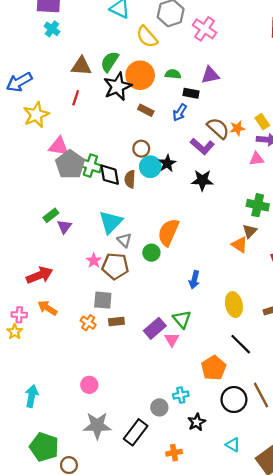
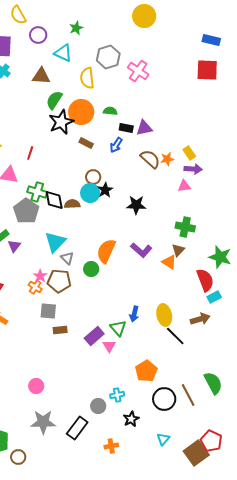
yellow semicircle: (147, 37) -> (87, 78), turned 35
brown triangle: (81, 66) -> (41, 76), moved
purple triangle: (210, 75) -> (144, 128), moved
red line: (76, 98) -> (30, 153), moved
purple L-shape: (202, 146) -> (141, 250), moved
brown circle: (141, 149) -> (93, 177), moved
gray pentagon: (70, 164) -> (26, 211), moved
brown semicircle: (130, 179) -> (72, 204), turned 84
blue arrow: (194, 280) -> (134, 314), moved
orange cross: (88, 323) -> (35, 287), moved
black line: (241, 344) -> (175, 336), moved
cyan triangle: (233, 445) -> (163, 439), turned 40

